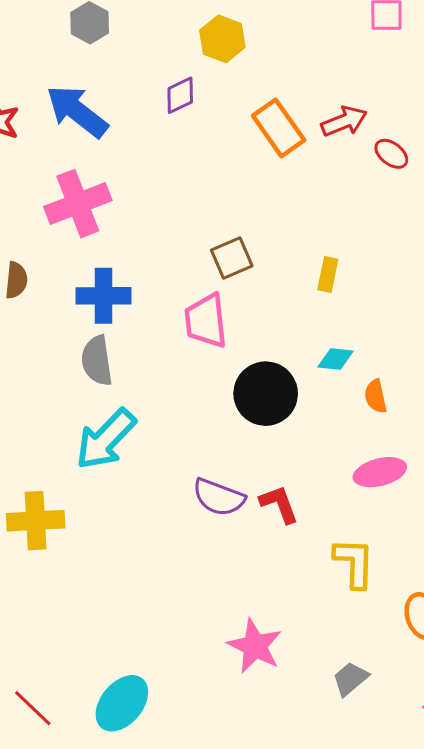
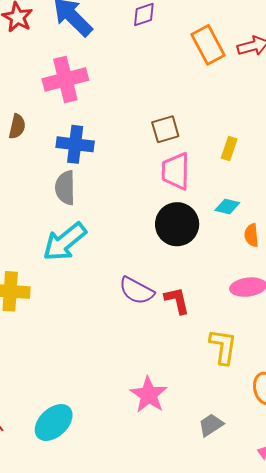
pink trapezoid: (206, 321) -> (176, 171), moved

